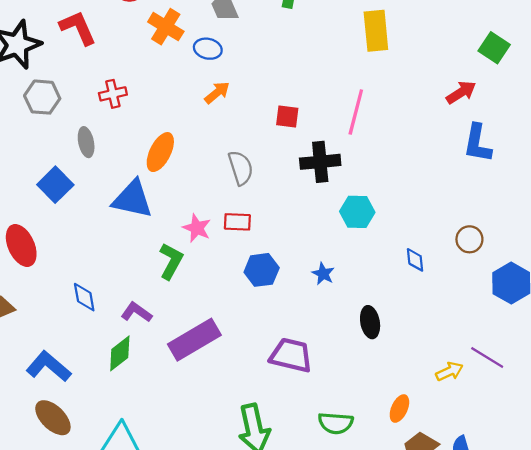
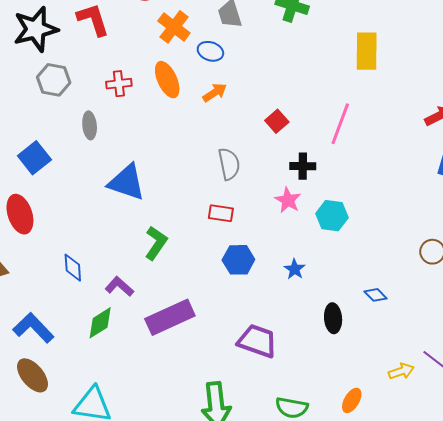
red square: (287, 116) -> (277, 121), turned 35
orange ellipse: (160, 152) -> (167, 80), moved, turned -57
black cross: (320, 162) -> (303, 166), size x0.7
blue square: (55, 185) -> (34, 158), moved
pink star: (197, 228) -> (288, 200), moved
blue diamond: (415, 260) -> (375, 295), moved, turned -45

